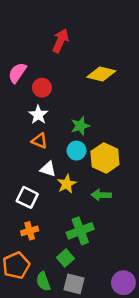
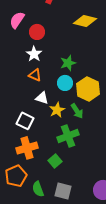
green arrow: (101, 195) -> (77, 111), moved, turned -126
orange cross: (30, 231) -> (27, 148), size x1.5
green cross: (80, 231) -> (68, 136), moved
green square: (65, 258) -> (55, 161), moved

